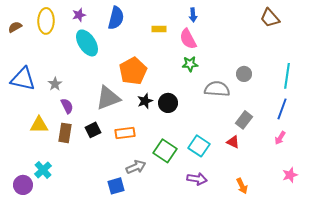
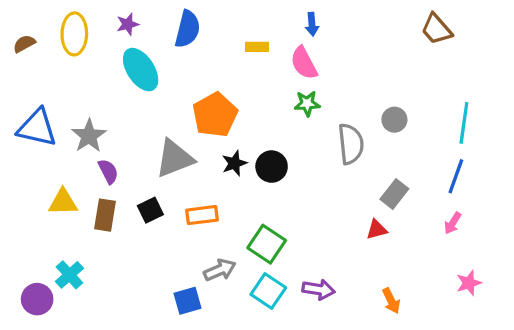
gray star: (55, 84) -> (89, 136), size x1.5
gray semicircle: (217, 89) -> (351, 144), turned 80
red triangle: (233, 142) -> (377, 230), turned -40
cyan square: (199, 146) -> (268, 291), moved

